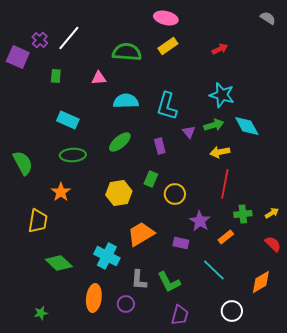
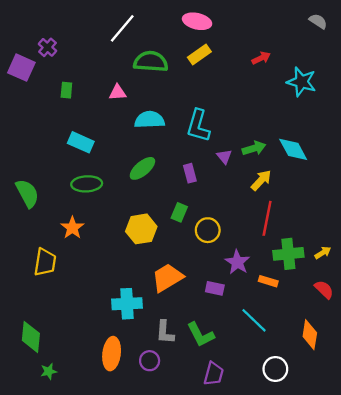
white line: (69, 38) -> (122, 28), moved
cyan star: (222, 95) -> (301, 82), moved
yellow arrow: (220, 152) -> (261, 180), turned 144
green cross: (243, 214) -> (288, 254), size x1.4
orange rectangle: (226, 237) -> (268, 281), turned 56
cyan cross: (107, 256) -> (127, 304), turned -30
green diamond: (59, 263) -> (31, 337), moved, turned 52
orange diamond: (261, 282) -> (310, 335), turned -50

